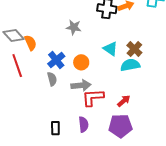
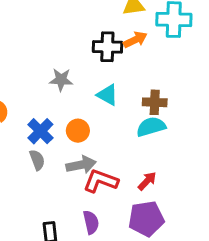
cyan triangle: (110, 49) -> (107, 95), moved
brown cross: (134, 49) -> (155, 102), turned -35
red L-shape: (93, 98) -> (101, 181), turned 30

